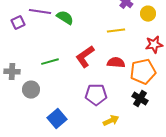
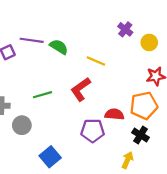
yellow line: (116, 31) -> (96, 61), moved, turned 30
red semicircle: (116, 63) -> (114, 114), moved
yellow arrow: (111, 121) -> (127, 160), moved, turned -42

